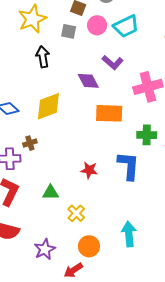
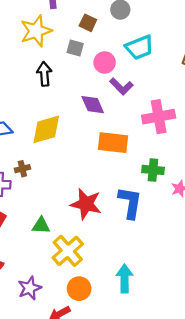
pink circle: (97, 25) -> (105, 63), moved
red star: (89, 170) -> (86, 204), size x1.6
yellow cross: (76, 213) -> (68, 251), size x1.6

